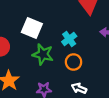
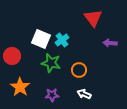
cyan cross: (69, 39) -> (62, 40), moved

